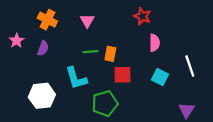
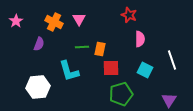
orange cross: (47, 20) -> (54, 22), moved
pink star: (17, 41) -> (16, 21), moved
green pentagon: (105, 103) -> (121, 94), moved

